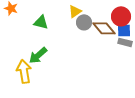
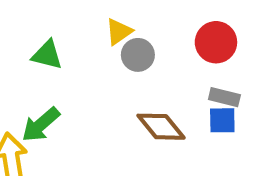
brown diamond: (104, 28) -> (161, 127), moved
blue square: (124, 30) -> (222, 120), moved

